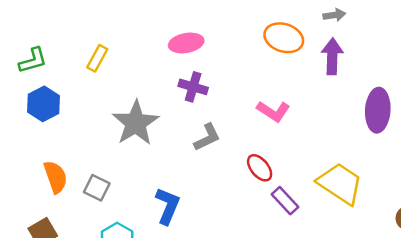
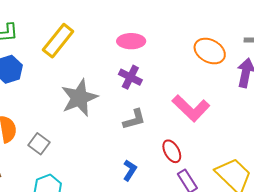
yellow rectangle: (97, 58) -> (58, 41), size x1.6
pink L-shape: (273, 111) -> (191, 108), size x1.4
blue L-shape: (168, 206) -> (130, 170), moved, size x0.7

